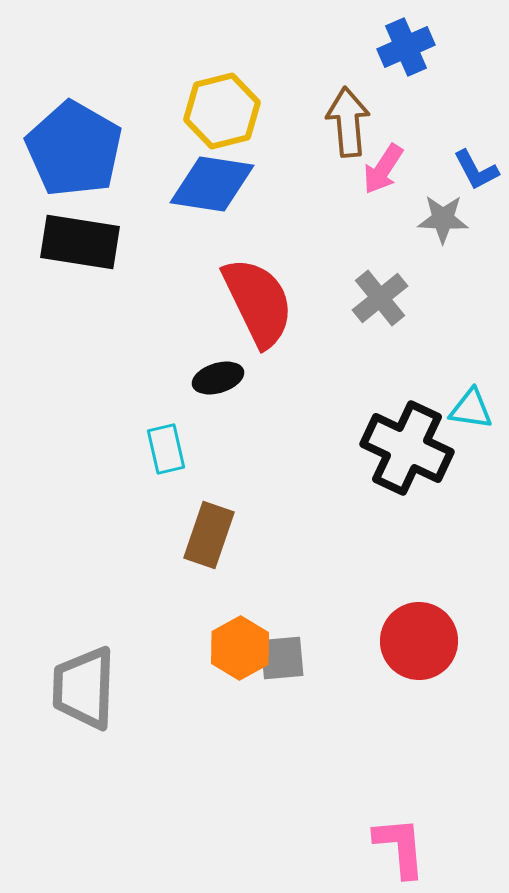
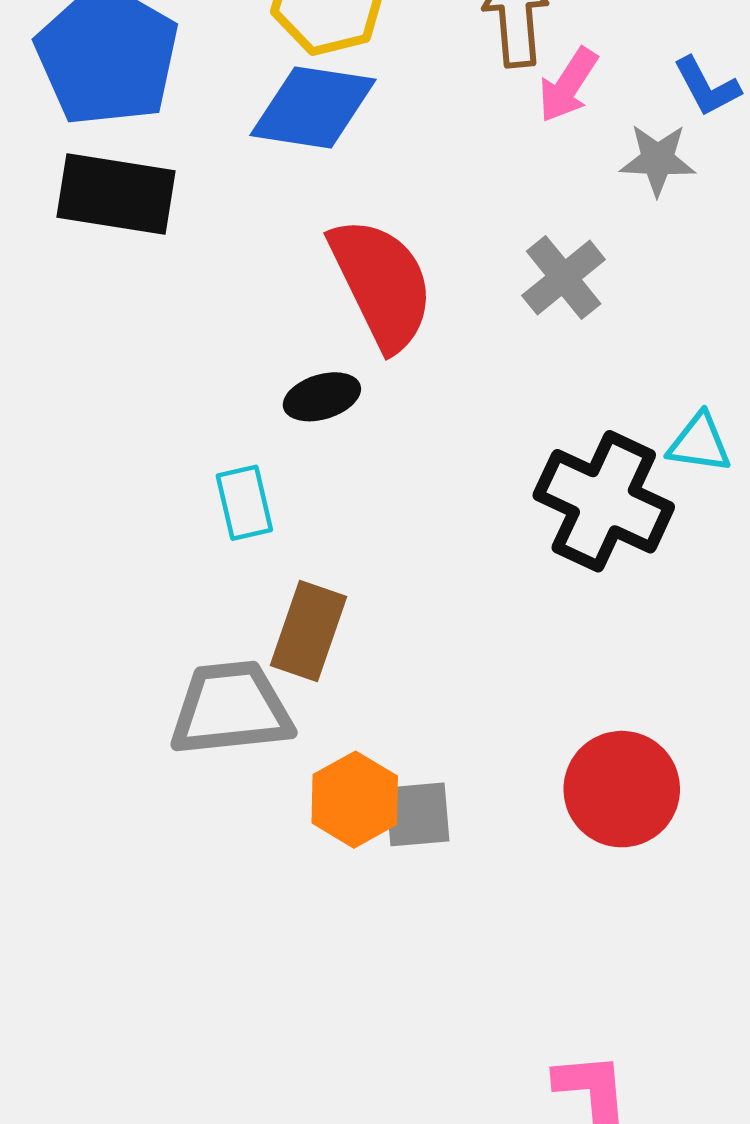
gray trapezoid: (84, 688) -> (231, 709), moved, turned 82

